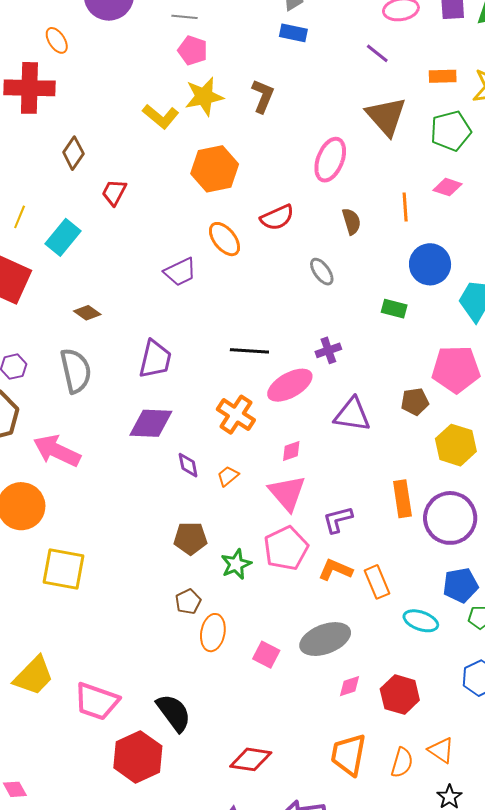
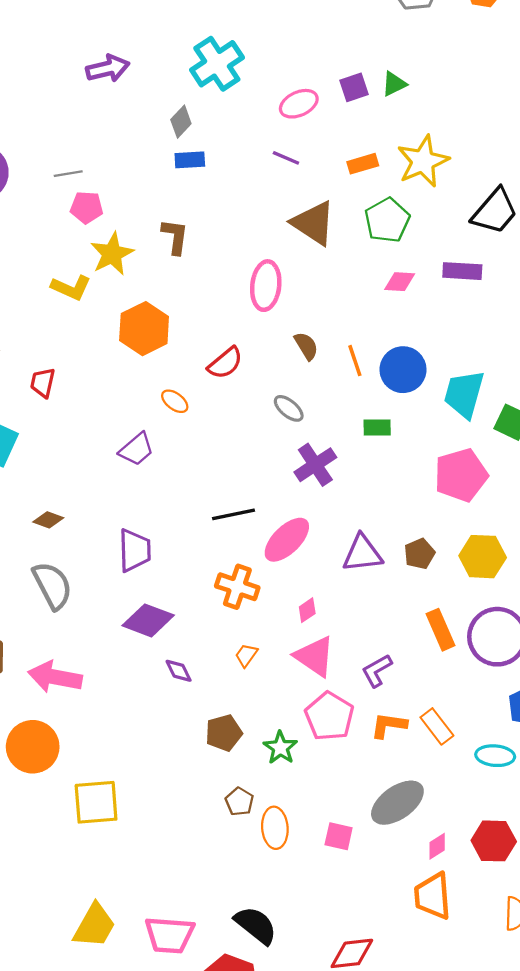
orange line: (405, 207) -> (355, 361), moved
orange ellipse: (224, 239) -> (175, 401), size x0.7
purple cross: (328, 350) -> (315, 465), moved, size x1.5
brown pentagon: (415, 402) -> (419, 554), moved
purple diamond: (151, 423) -> (148, 620), turned 33
purple diamond: (188, 465) -> (179, 671), moved
orange trapezoid: (348, 755) -> (433, 896), moved

